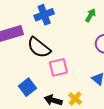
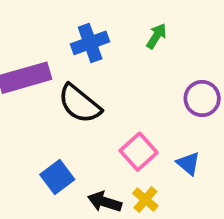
green arrow: (90, 15) -> (156, 36), moved
pink square: (58, 67) -> (139, 152), moved, turned -30

